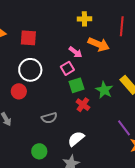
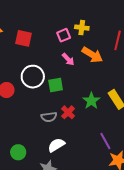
pink square: (67, 68) -> (64, 35), moved
white circle: (30, 70) -> (33, 77), moved
green square: (76, 85) -> (56, 85), moved
gray semicircle: (49, 118) -> (49, 117), moved

